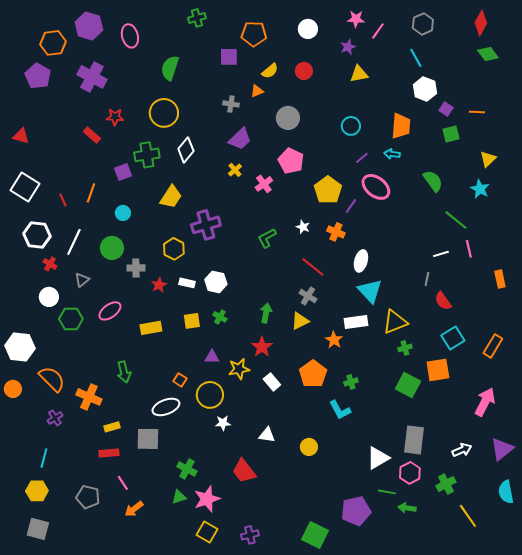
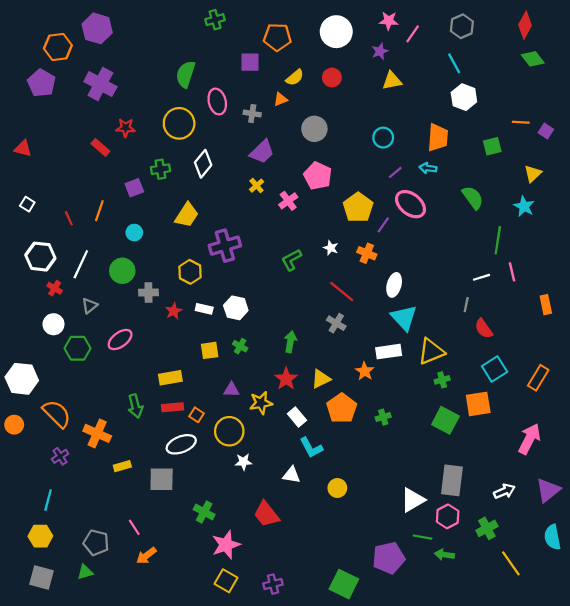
white circle: (308, 29) -> (336, 32), size x1.5
pink ellipse: (130, 36) -> (217, 102), moved
purple square: (446, 109) -> (546, 131), moved
green cross: (147, 155) -> (160, 169), size x0.7
white square: (25, 187) -> (27, 204), size x0.5
green line: (456, 220) -> (498, 240), turned 60
yellow triangle: (300, 321) -> (321, 379), moved
yellow rectangle: (151, 328) -> (170, 378), moved
cyan L-shape: (340, 410) -> (311, 448), moved
red rectangle: (109, 453) -> (172, 407), moved
green triangle: (179, 497) -> (85, 572), moved

